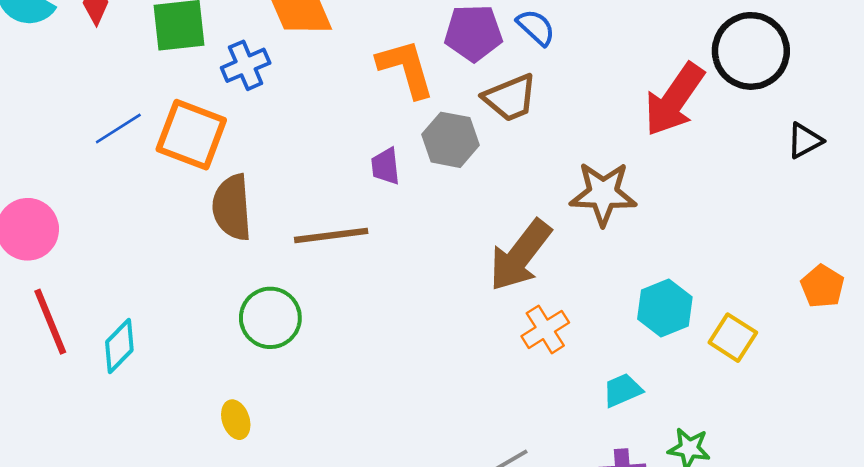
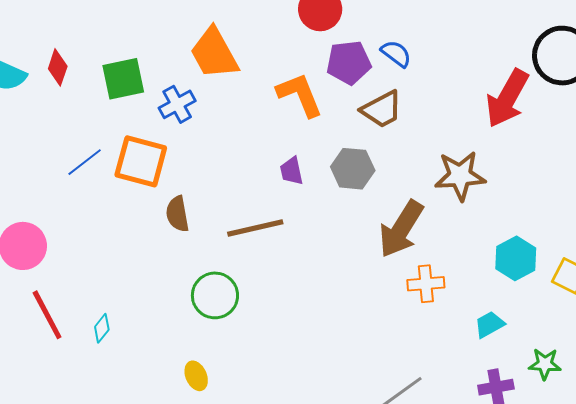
gray hexagon: (450, 140) -> (353, 169), moved
brown semicircle: (232, 207) -> (177, 214), size x0.7
orange cross: (545, 329) -> (426, 284), turned 33
cyan diamond: (119, 346) -> (102, 328), size x0.7

